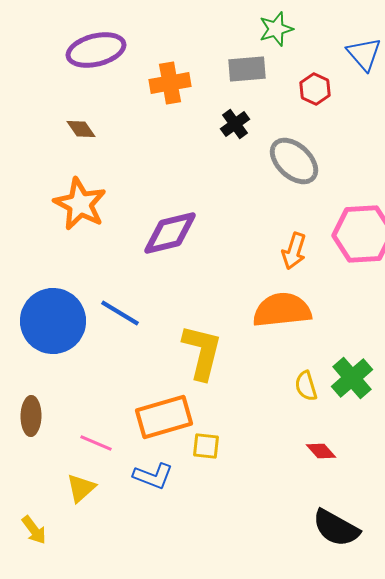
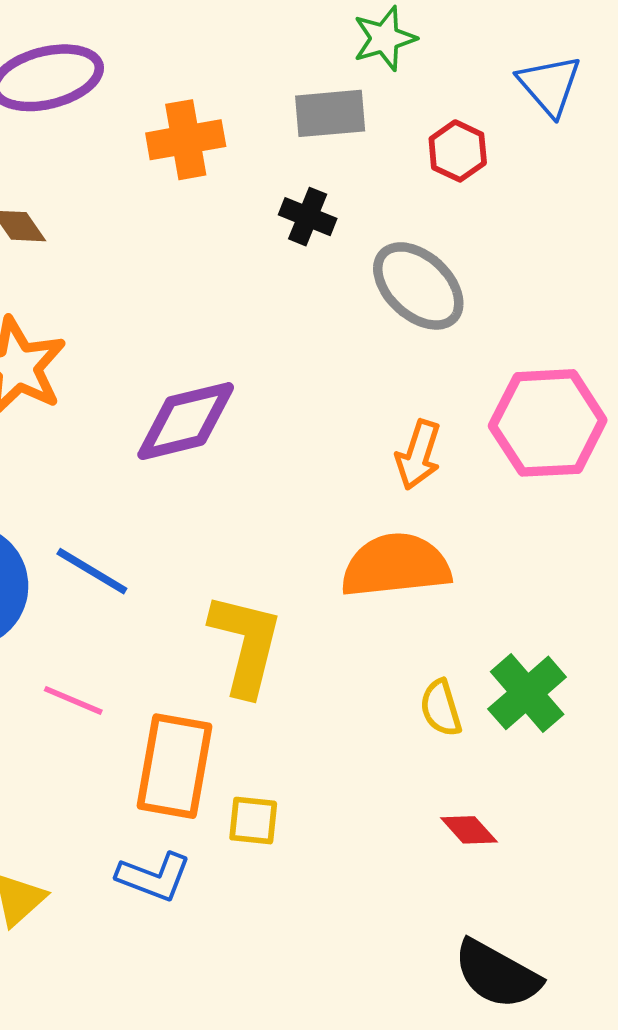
black cross: (235, 124) -> (308, 217), turned -32
orange rectangle: (164, 417) -> (174, 766), turned -64
pink line: (96, 443) -> (73, 700), moved

